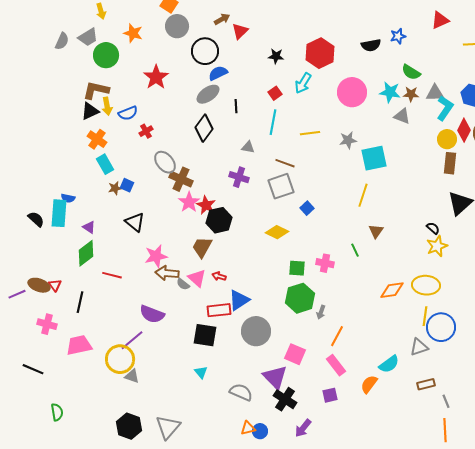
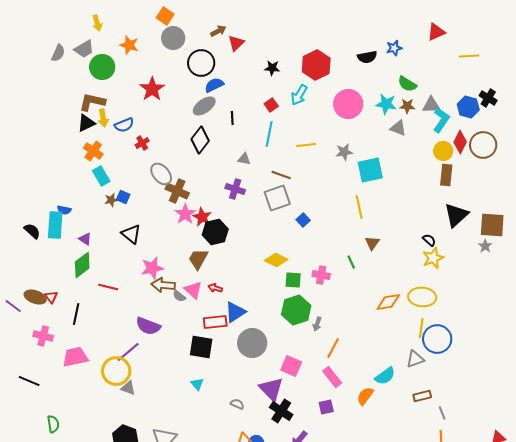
yellow line: (363, 195) -> (359, 207), turned -30
yellow diamond: (277, 232) -> (276, 260), moved
purple line: (17, 294) -> (13, 306), turned 60
gray semicircle: (241, 392) -> (237, 404), size x0.6

